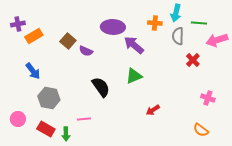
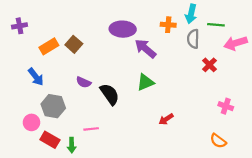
orange rectangle: (34, 36) -> (49, 46), moved
purple semicircle: (86, 51) -> (84, 82), moved
pink circle: (18, 119) -> (31, 122), moved

